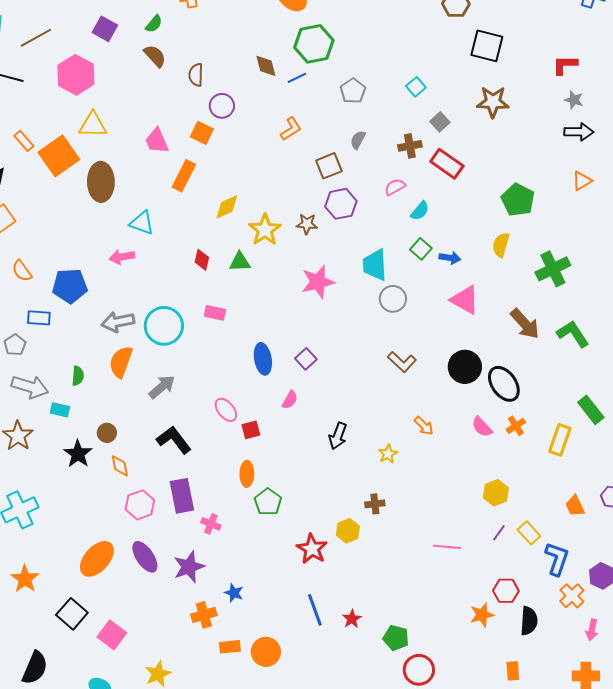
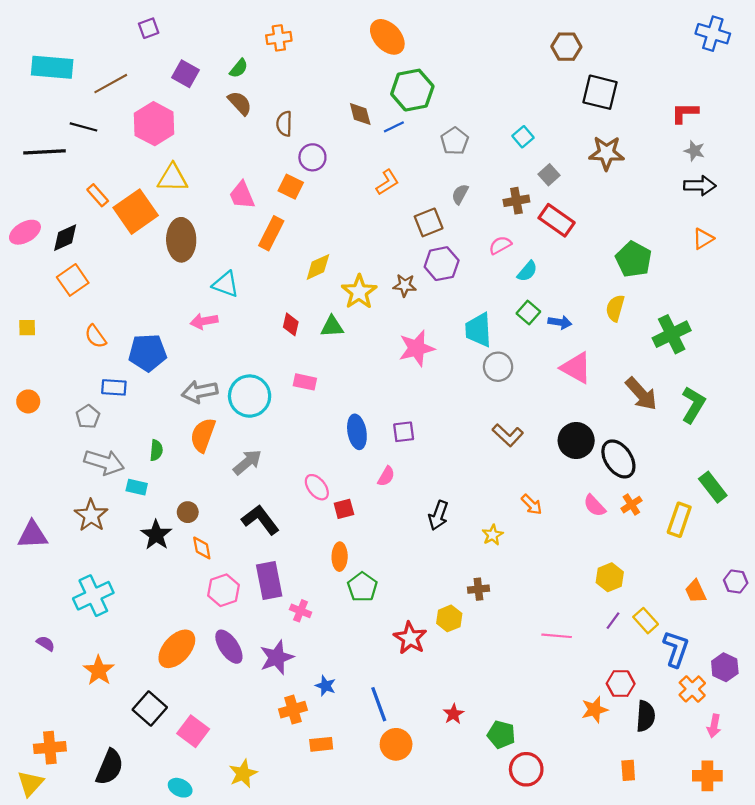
green L-shape: (573, 334) -> (693, 405), turned 64
purple square: (306, 359) -> (404, 432), turned 35
blue line: (315, 610) -> (379, 704), moved
orange circle: (266, 652) -> (396, 744), moved

